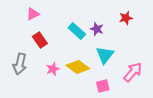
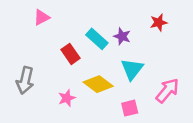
red rectangle: (40, 40) -> (70, 54), moved
pink star: (53, 69) -> (67, 98), moved

